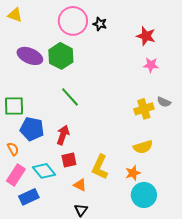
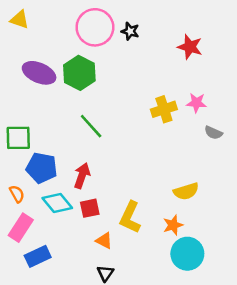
pink star: (151, 65) -> (196, 103), moved
yellow cross: (144, 109) -> (164, 109), moved
cyan diamond: (44, 171) -> (57, 203), moved

